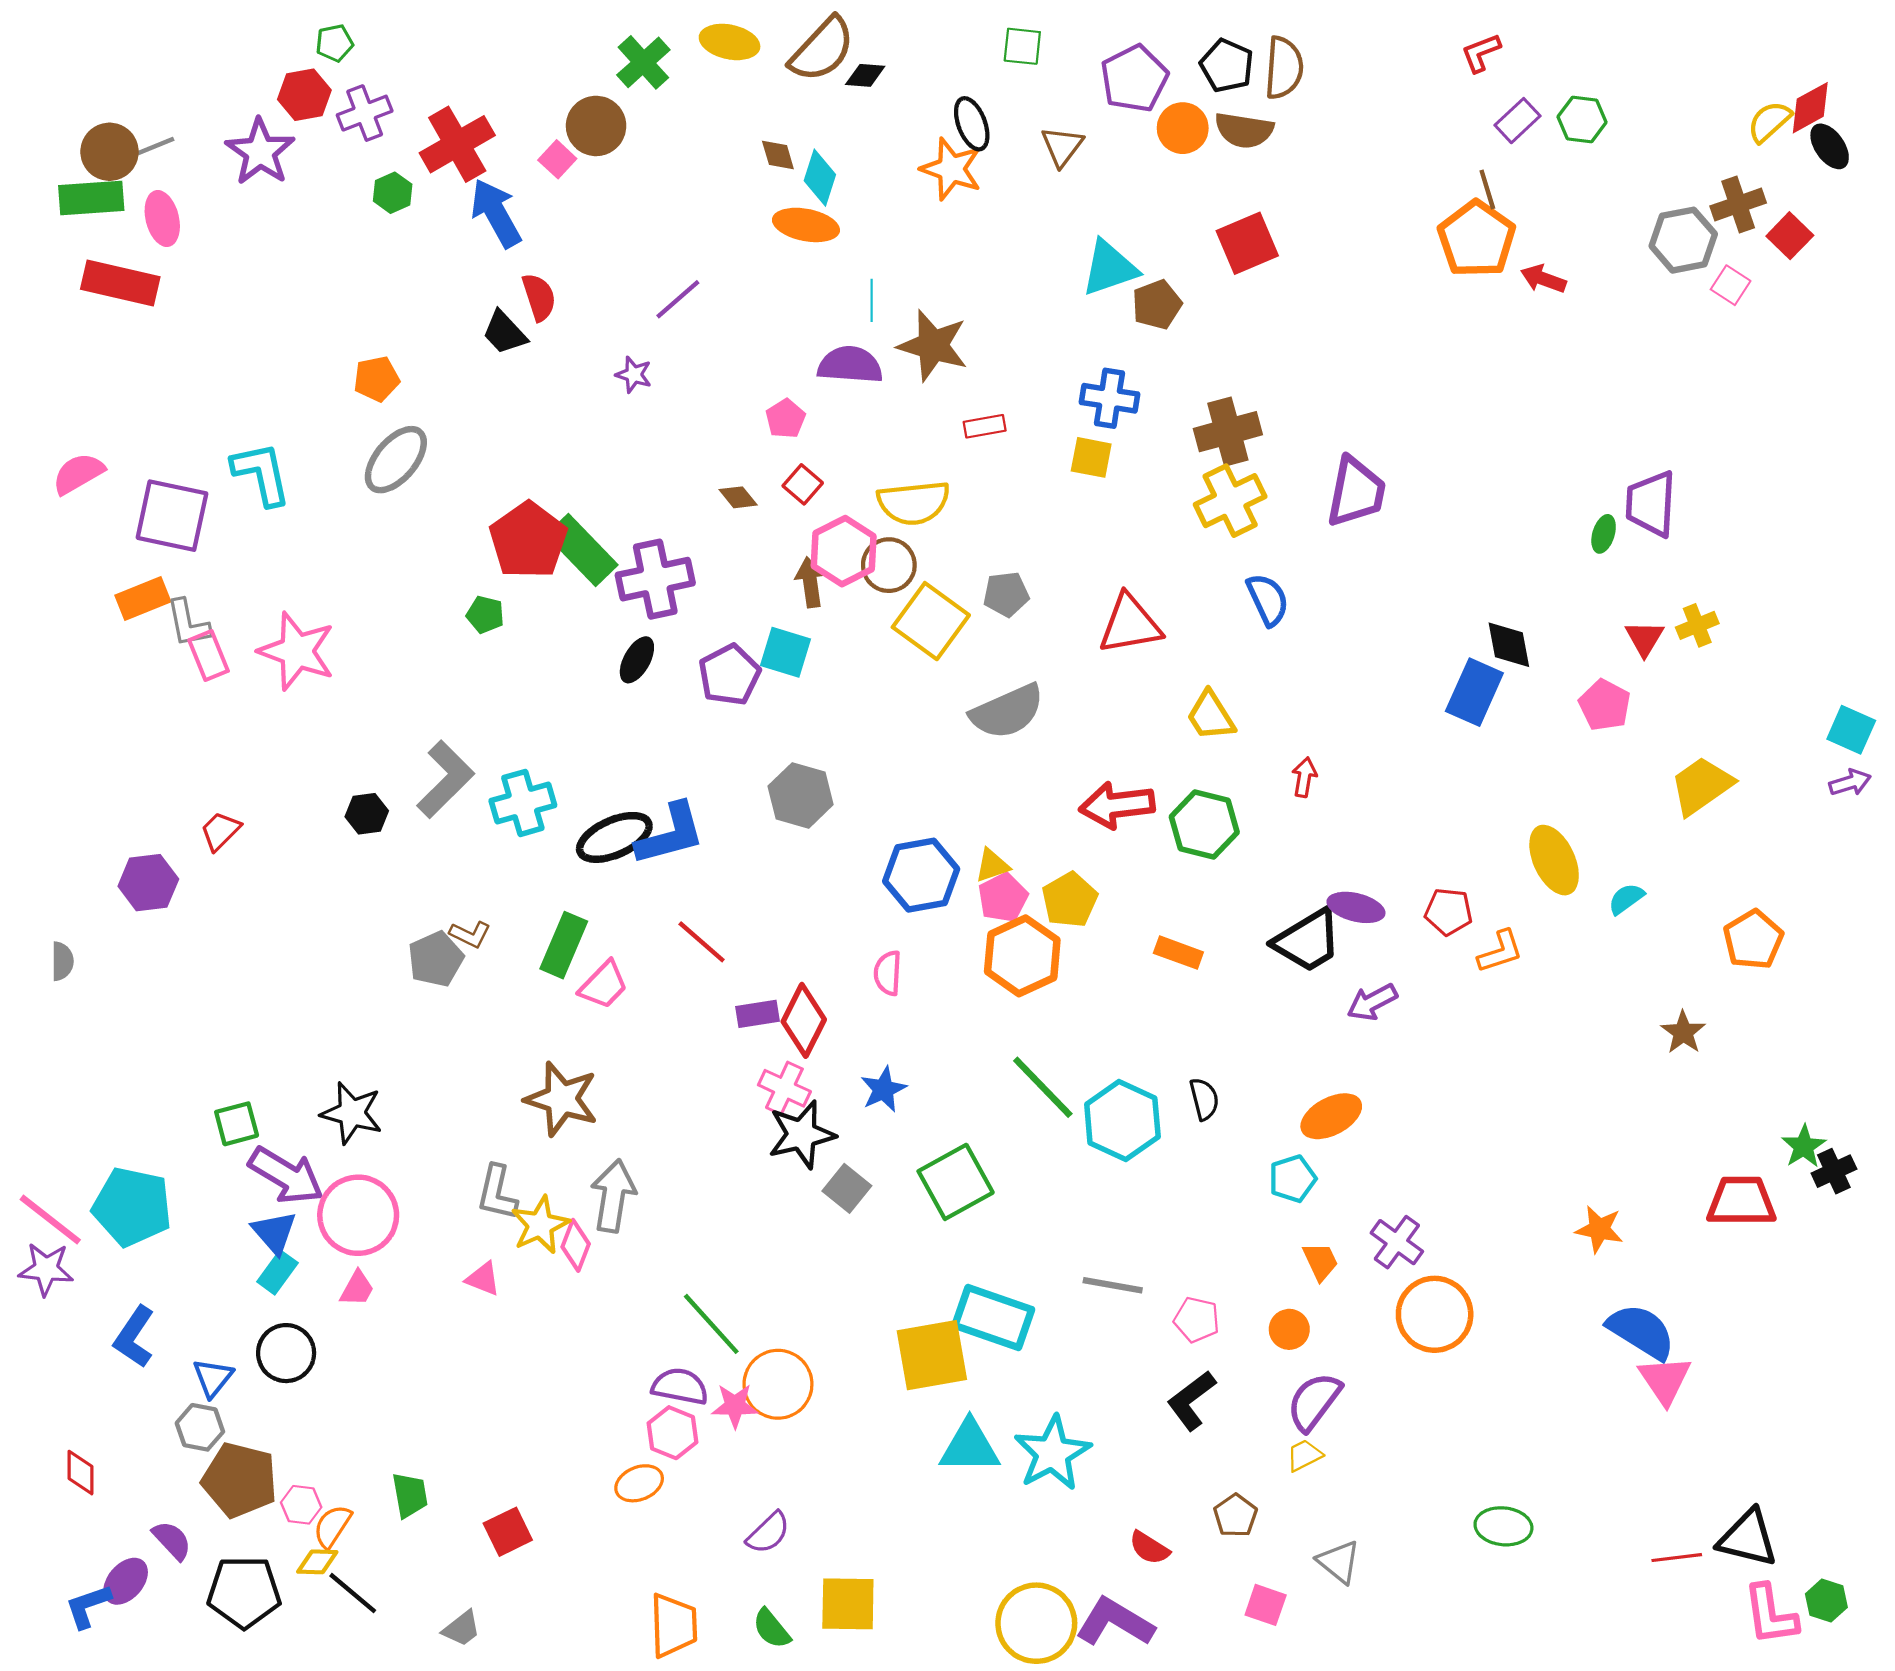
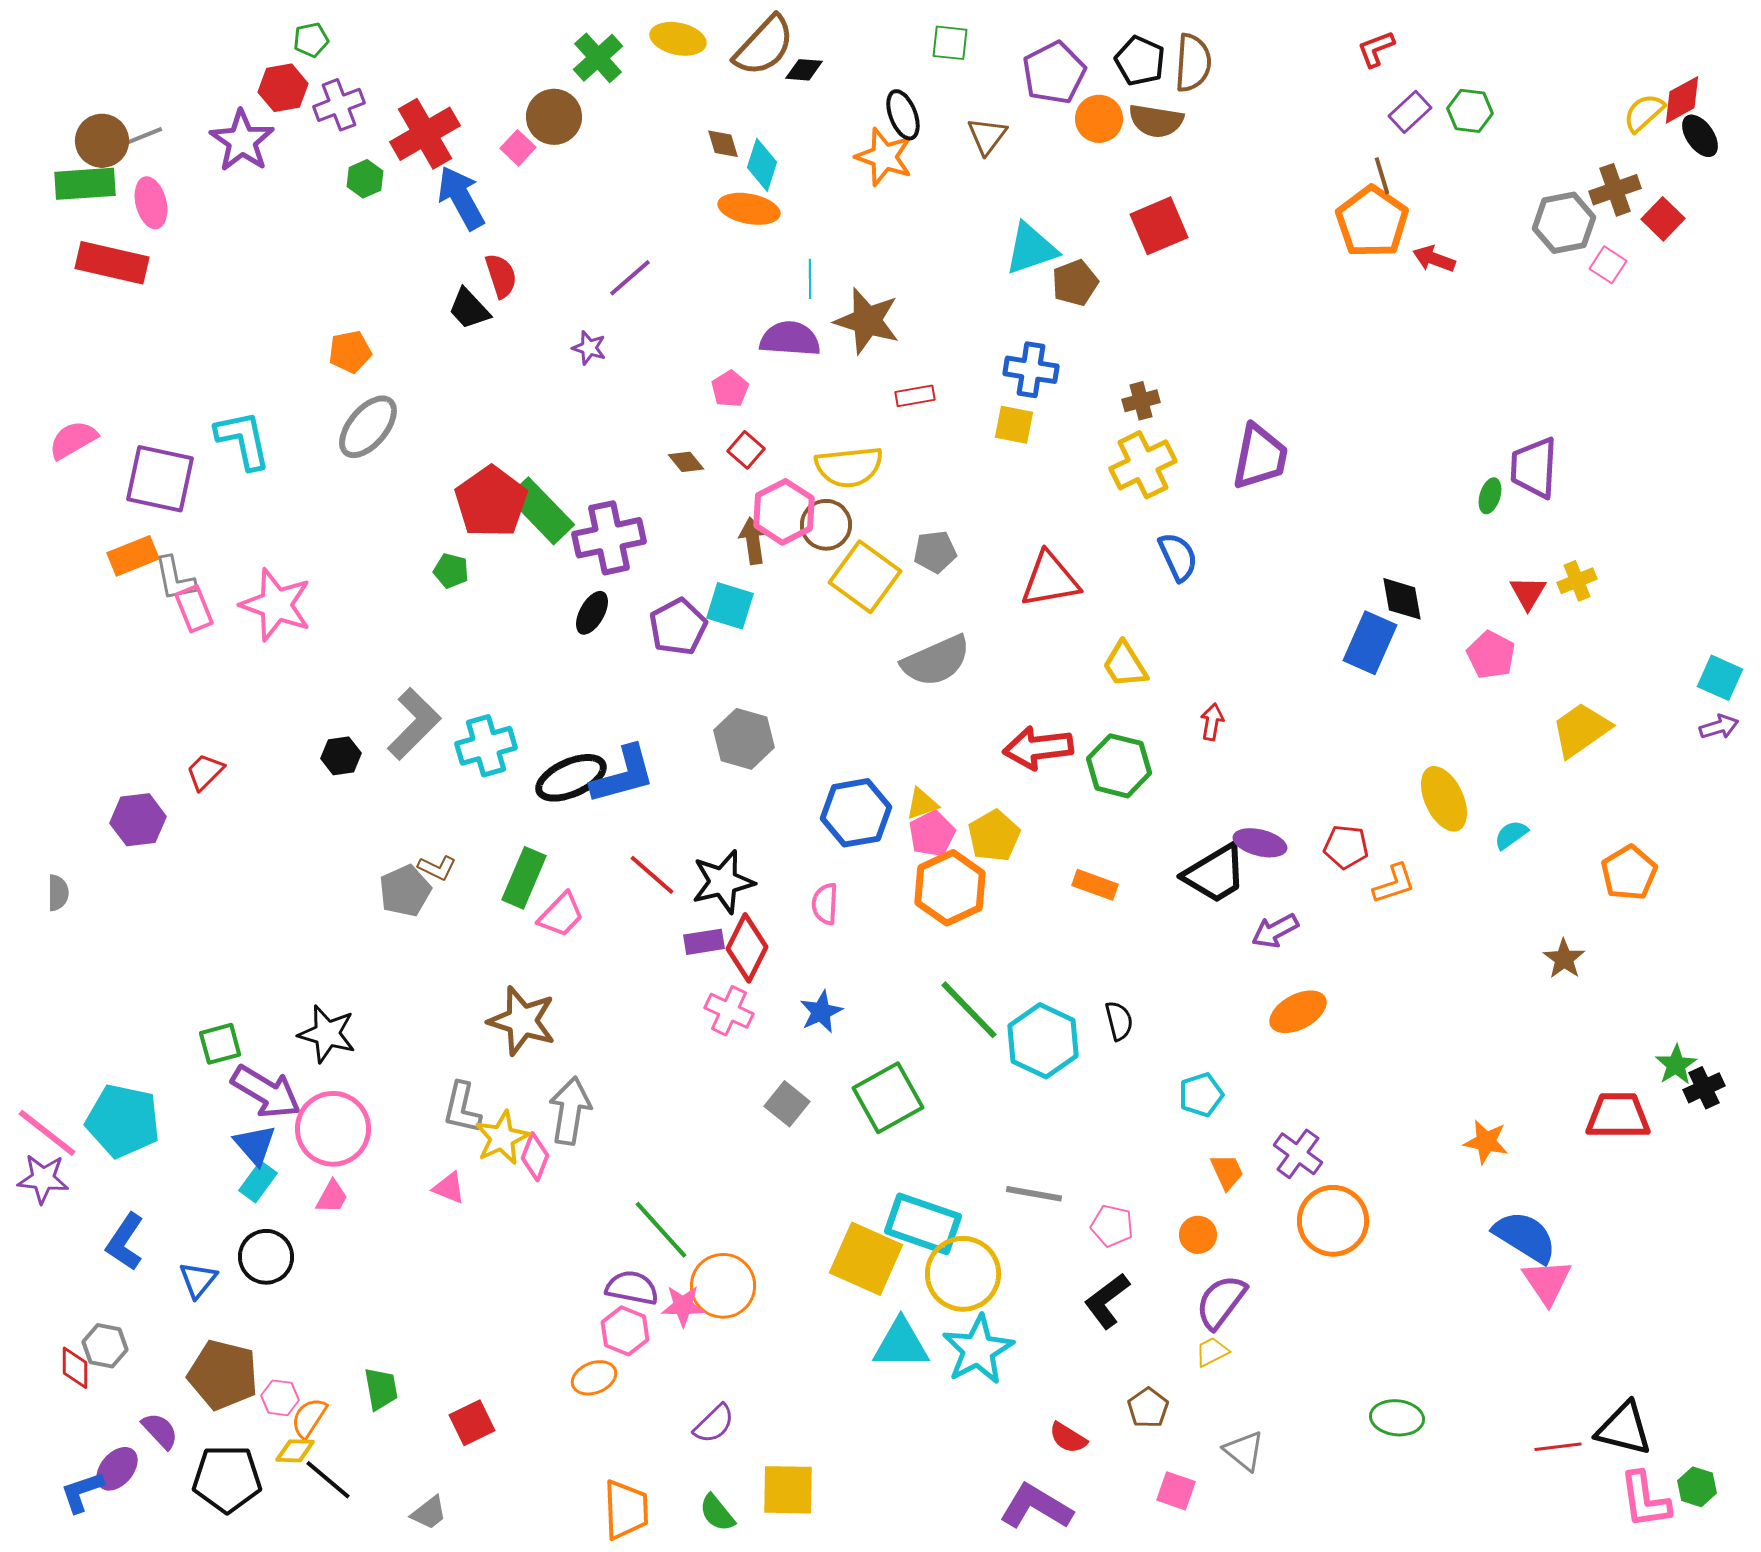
brown cross: (1228, 432) -> (1141, 401), size x0.6
orange ellipse: (1331, 1116) -> (1298, 1012), moved
black star: (802, 1135) -> (723, 882), moved
yellow square: (932, 1355) -> (866, 1259), turned 34
gray hexagon: (200, 1427) -> (105, 1346), moved
yellow circle: (1036, 1623) -> (963, 1274), moved

